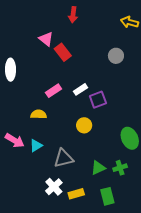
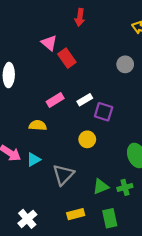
purple square: (98, 100) -> (104, 112), turned 36
gray triangle: (64, 158) -> (63, 175), turned -35
white cross: (54, 187) -> (27, 219), moved

